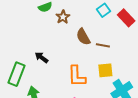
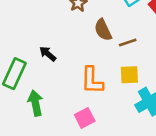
brown line: (103, 45) -> (128, 42), turned -32

